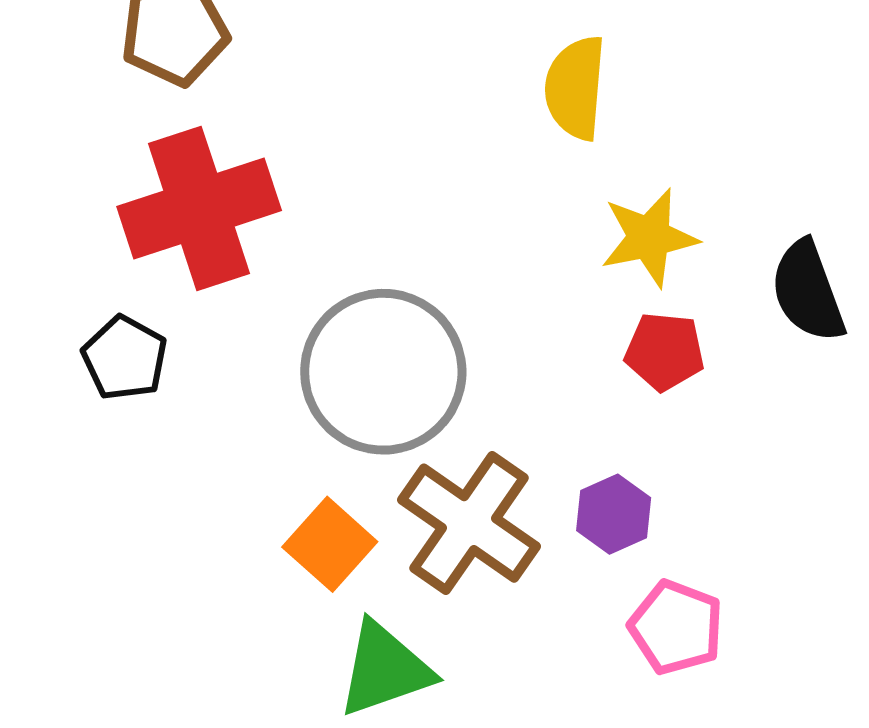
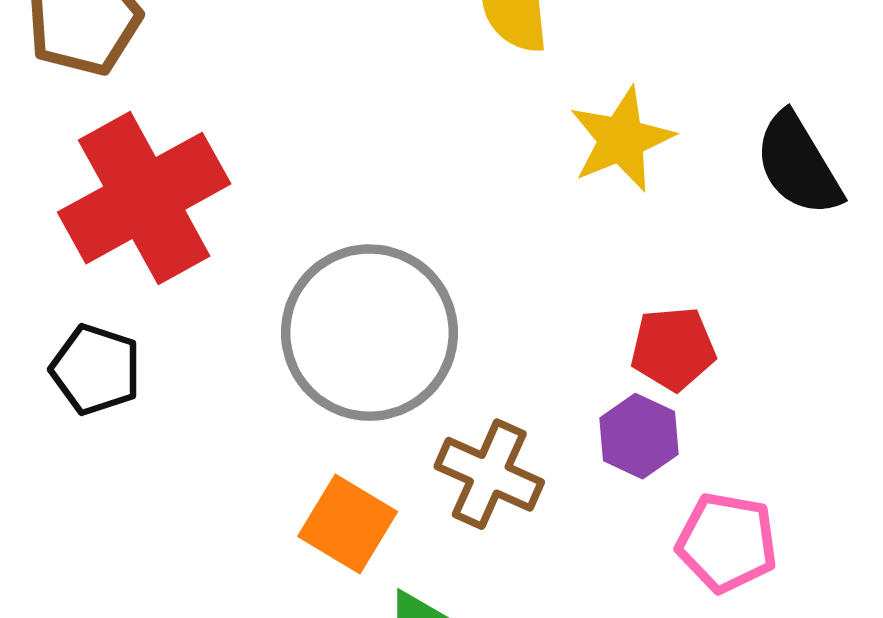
red pentagon: (665, 351) -> (673, 349), moved
brown cross: (469, 523) -> (489, 474), size x0.7

